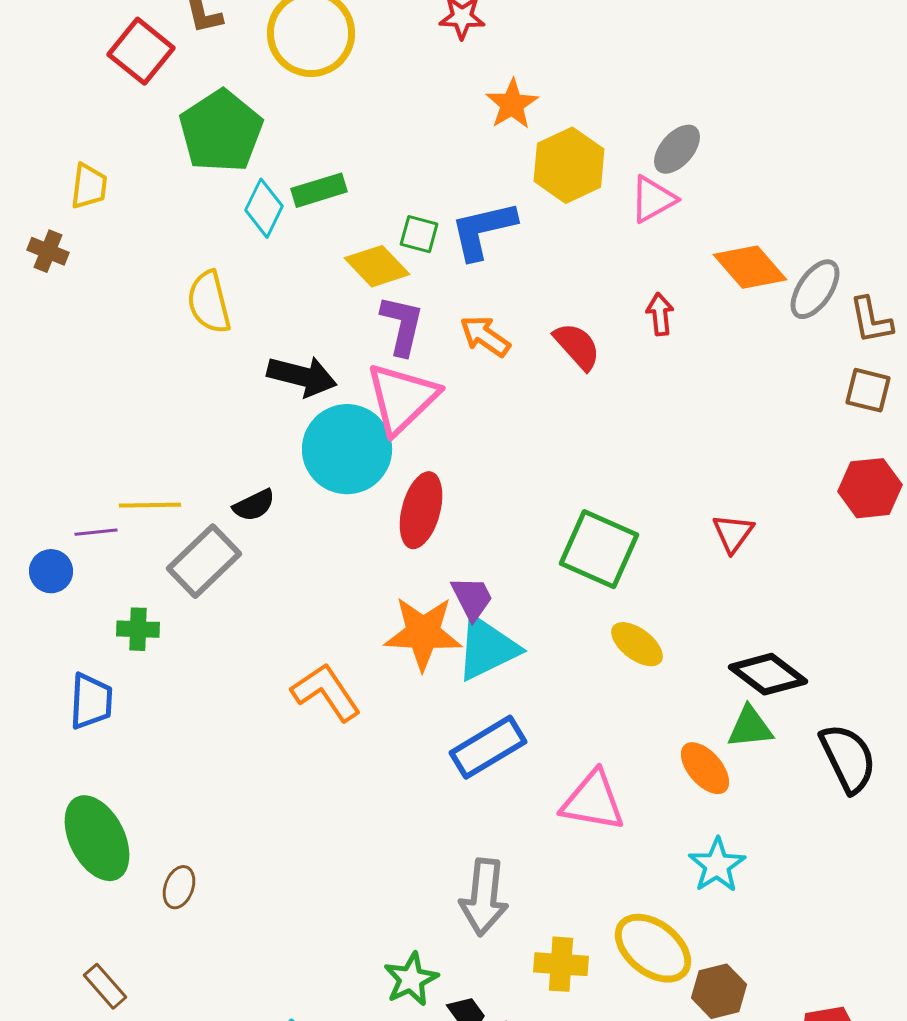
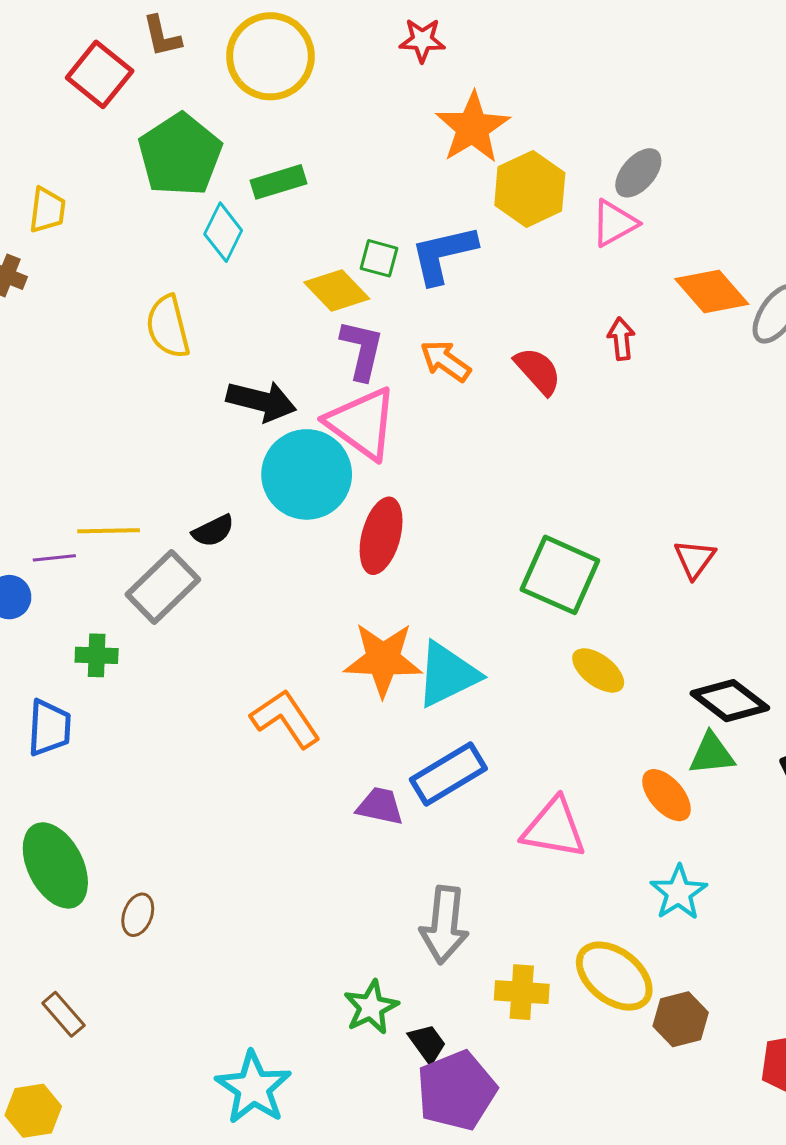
orange star: (512, 104) -> (473, 128), size x1.4
green rectangle: (319, 190) -> (278, 182), moved
pink triangle: (402, 398) -> (362, 423), turned -40
purple trapezoid: (472, 598) -> (380, 806), moved, turned -51

